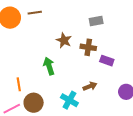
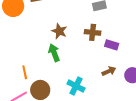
brown star: (64, 40) -> (59, 31), moved
brown arrow: (90, 86) -> (109, 71), moved

